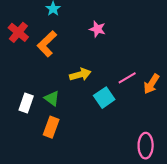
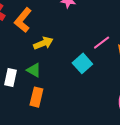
yellow arrow: (80, 75) -> (43, 43), moved

